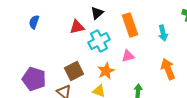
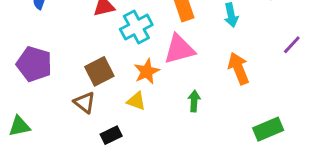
pink triangle: (128, 56) -> (179, 49), size x1.6
purple pentagon: (34, 79) -> (34, 64), moved

